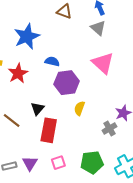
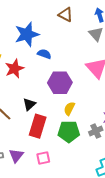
blue semicircle: (52, 61) -> (44, 54), moved
green pentagon: (92, 162) -> (69, 132), moved

